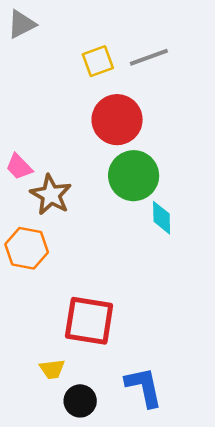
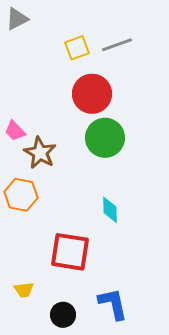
cyan diamond: (162, 218) -> (110, 210), moved
yellow trapezoid: (52, 369) -> (24, 290), moved

